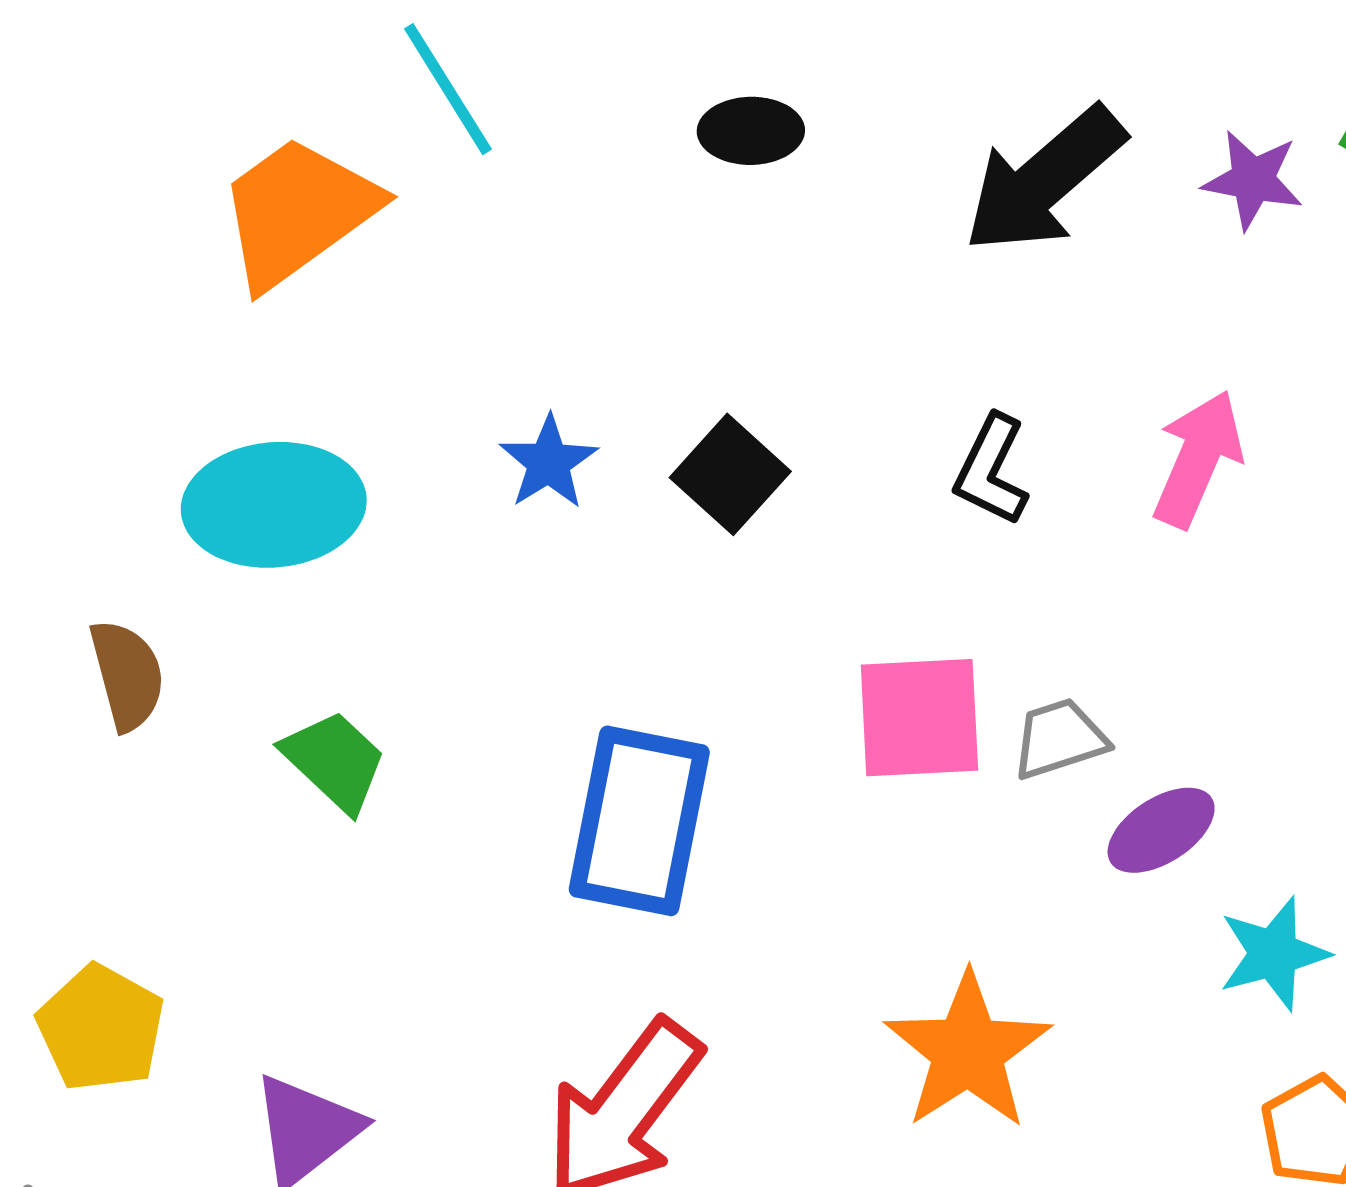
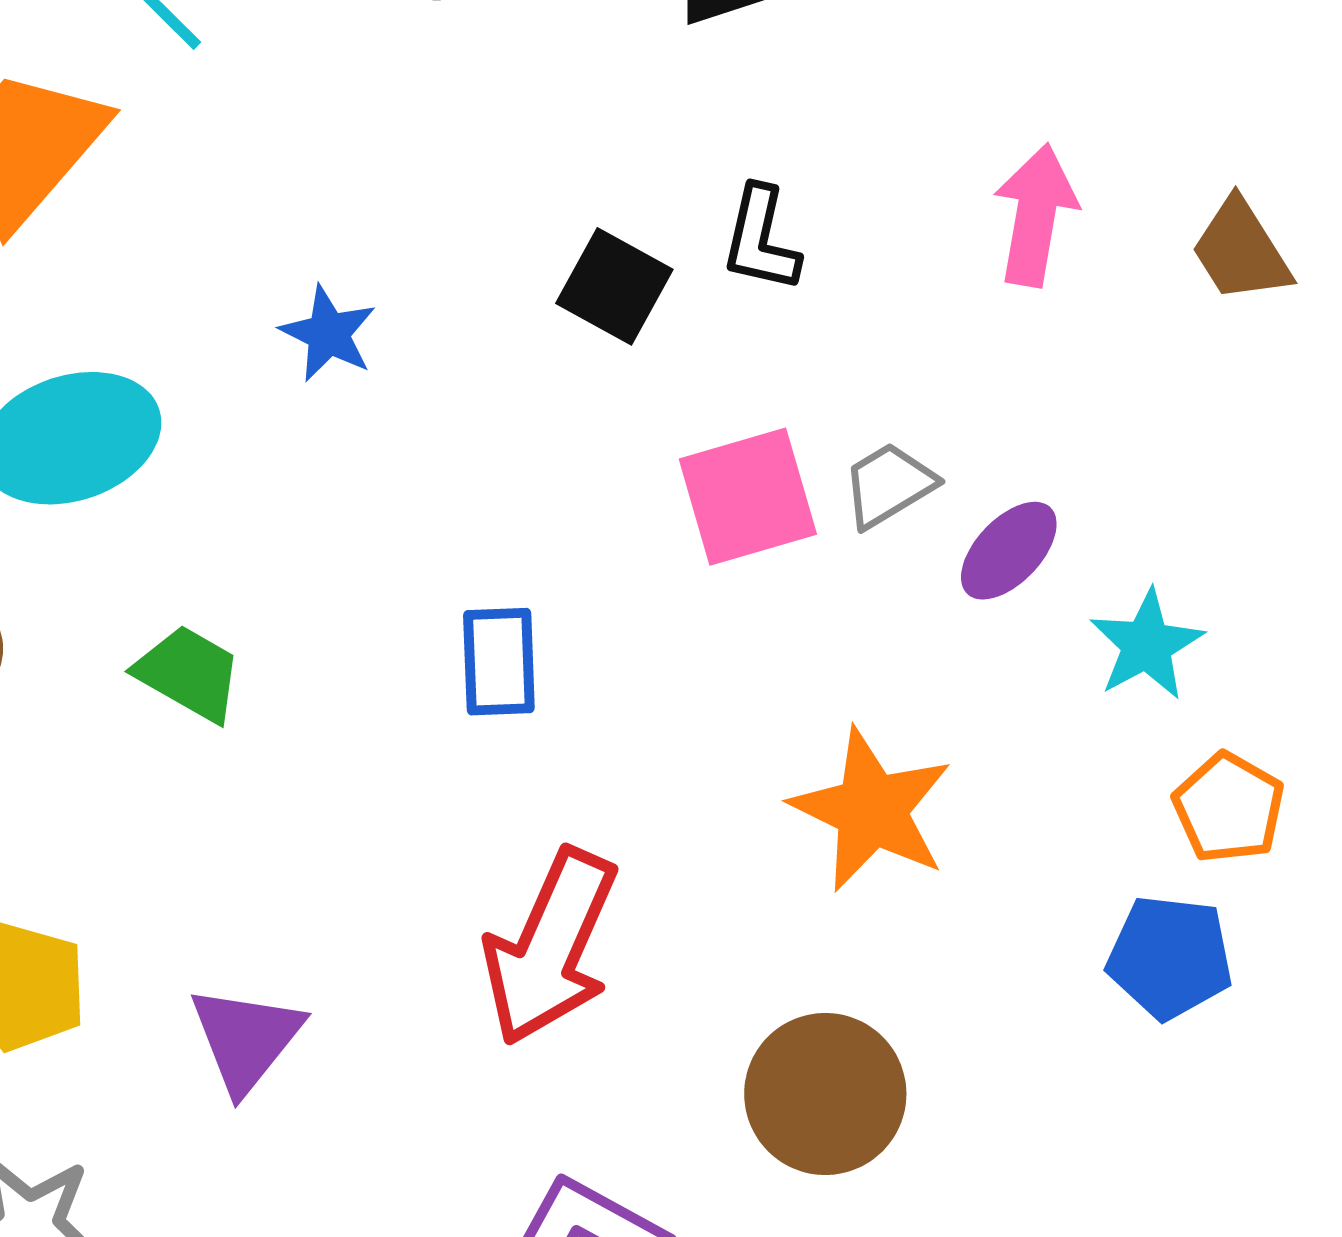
pink arrow: (1198, 459) -> (1035, 215), moved
black square: (730, 474) -> (614, 286), moved
blue rectangle: (639, 821) -> (499, 662), size x0.6

